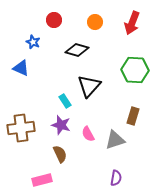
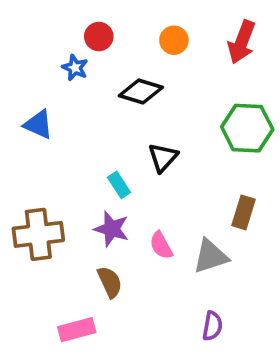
blue star: (33, 42) -> (75, 68), moved
black triangle: (89, 86) -> (163, 157), size x0.7

